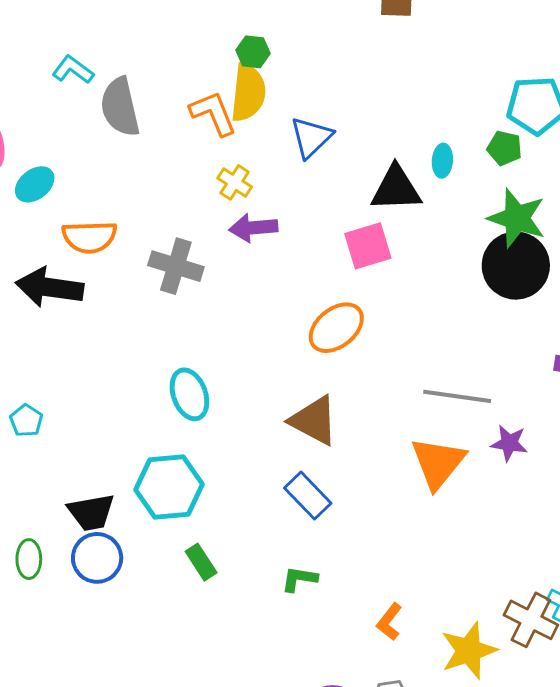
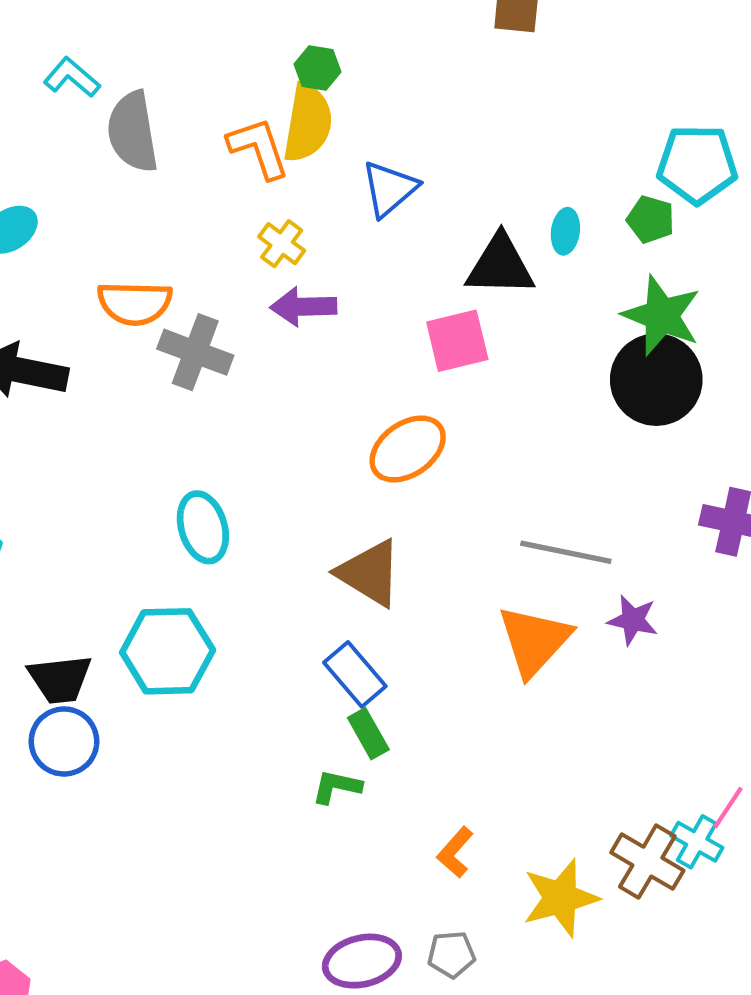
orange semicircle: (89, 237) -> (135, 303), moved
green rectangle: (201, 562) -> (368, 734), moved

